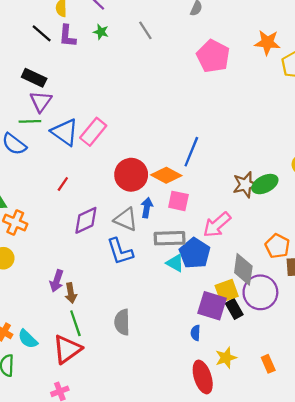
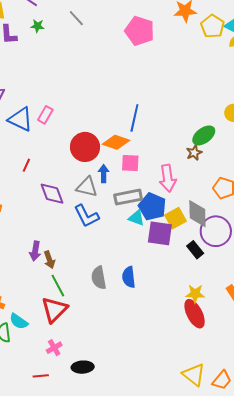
pink rectangle: (93, 132) -> (45, 115), size x0.7
brown star: (245, 185) -> (194, 153), moved, size x0.7
purple diamond: (86, 220) -> (52, 194), turned -76
pink arrow: (217, 225) -> (168, 178), turned -48
yellow square: (227, 291) -> (176, 218), moved
purple square: (212, 306) -> (160, 233), moved
blue semicircle: (195, 333) -> (129, 277), moved, size x1.5
cyan semicircle: (28, 339) -> (19, 321), moved
yellow star: (226, 358) -> (195, 294), turned 30
red ellipse: (203, 377) -> (195, 314), moved

